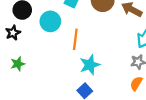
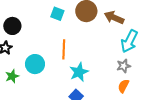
cyan circle: (50, 21) -> (35, 64), moved

